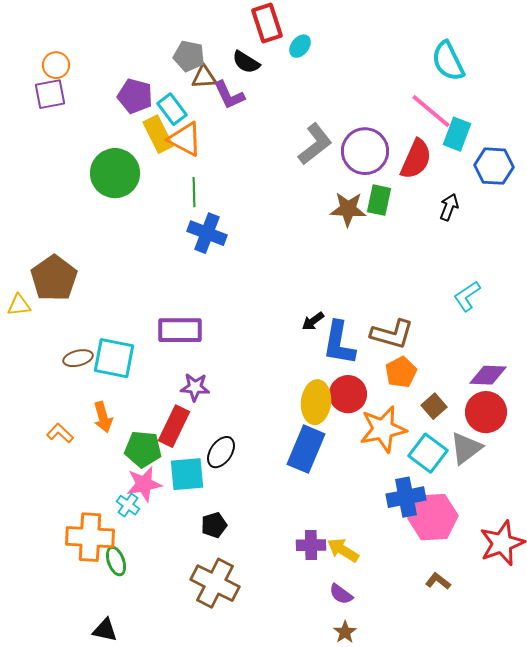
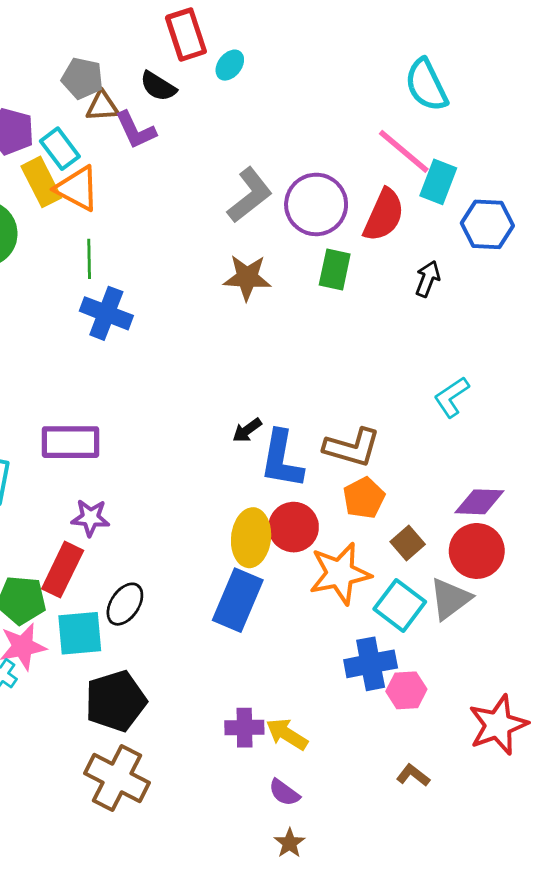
brown star: (348, 209) -> (247, 277), moved
pink hexagon: (433, 517) -> (406, 690), size x0.6
black pentagon: (214, 525) -> (116, 701), size x1.8

